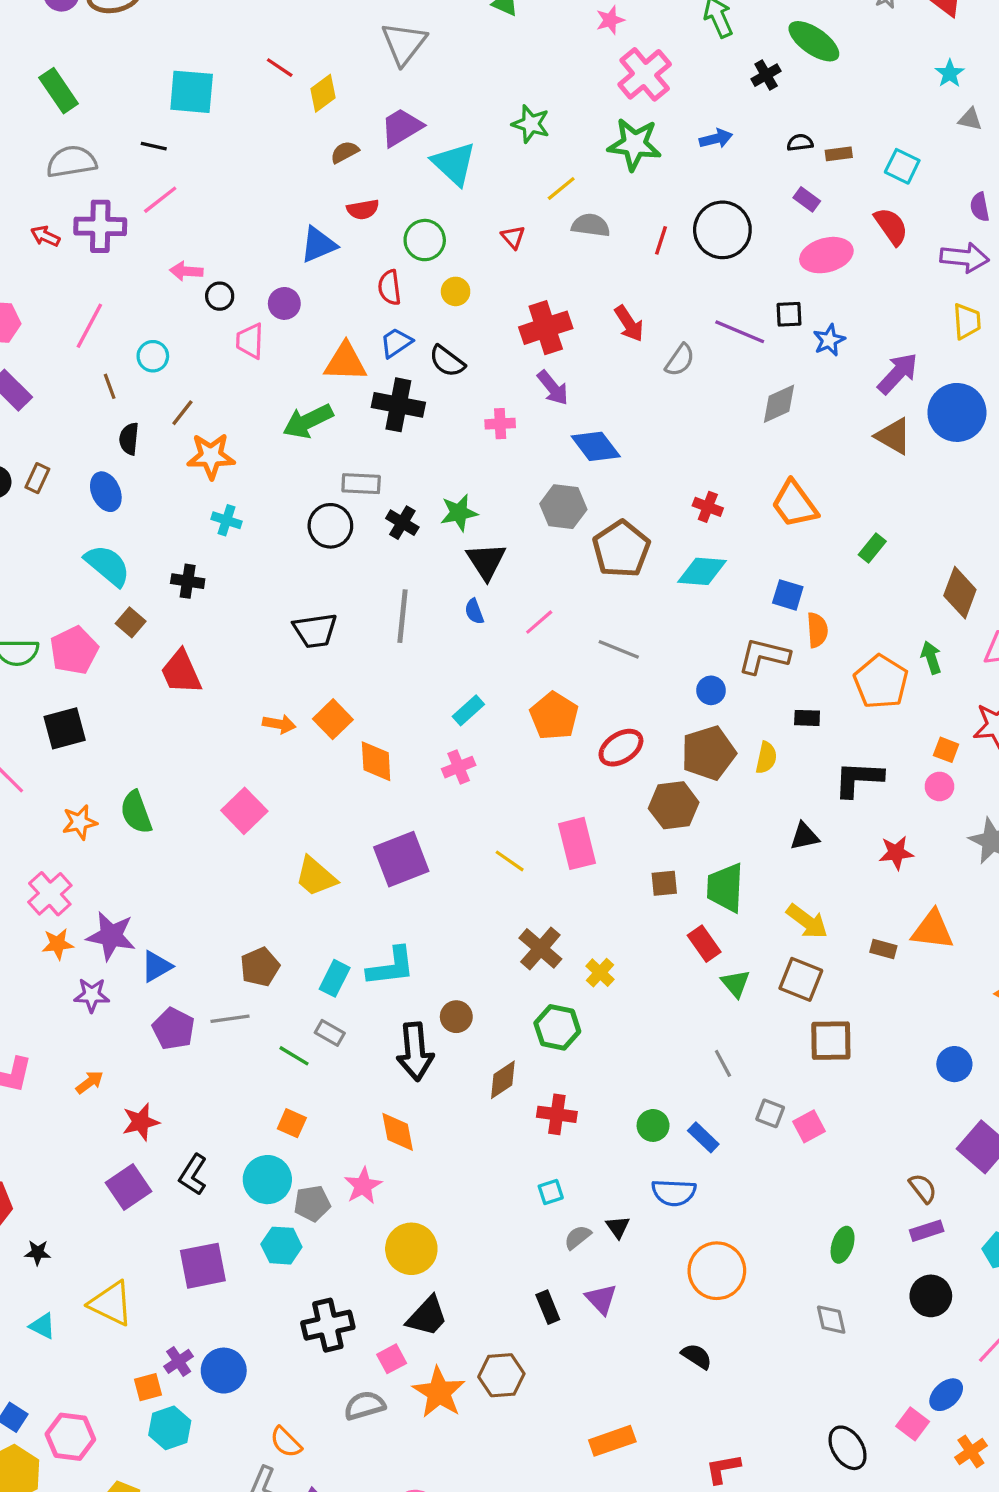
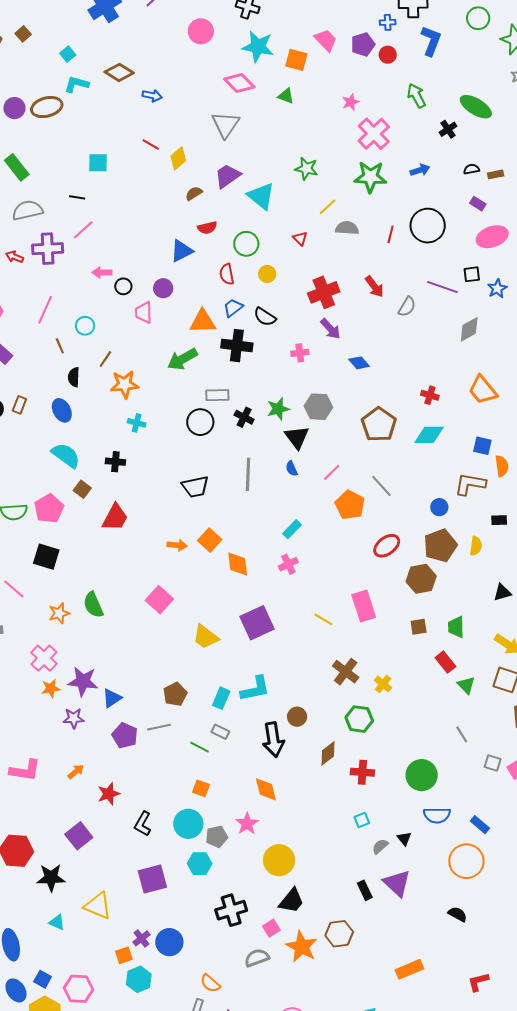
cyan square: (192, 92) -> (98, 163), size x0.7
blue diamond: (596, 446) -> (359, 363), size x0.7
gray hexagon: (563, 507) -> (318, 407), moved
gray line: (619, 649) -> (381, 486), turned 30
red trapezoid: (181, 672) -> (115, 517), turned -124
orange pentagon: (554, 716) -> (350, 505), moved
black square: (65, 728) -> (46, 557), turned 36
green trapezoid: (725, 888) -> (456, 627), size x0.7
green circle: (653, 1125) -> (422, 775), size x1.6
blue rectangle: (703, 1137) -> (480, 825), moved
purple square: (129, 1187) -> (79, 836), moved
black star: (38, 1253) -> (51, 878), size x1.8
purple triangle: (601, 1299) -> (397, 883), size x1.4

